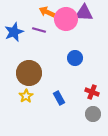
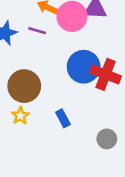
blue circle: (75, 58) -> (84, 67), size x1.6
red cross: (92, 92) -> (106, 74), moved, size x1.6

